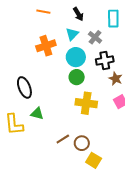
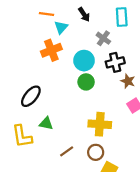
cyan triangle: (72, 34) -> (61, 27), moved
black ellipse: (24, 87) -> (31, 96), turned 65
yellow cross: (86, 103) -> (100, 124), moved
brown line: (63, 139) -> (67, 151), moved

